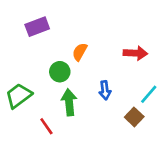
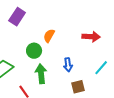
purple rectangle: (37, 27) -> (17, 17), turned -36
brown square: (134, 117) -> (78, 87), moved, turned 32

